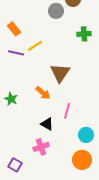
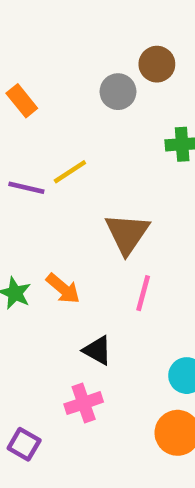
orange rectangle: (14, 29) -> (22, 101), moved
orange arrow: (43, 93) -> (63, 289), moved
pink line: (67, 111) -> (143, 293), moved

